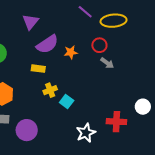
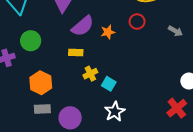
gray arrow: (107, 63) -> (175, 31), moved
red cross: (116, 122) -> (177, 108), moved, turned -36
white star: (86, 133) -> (115, 112), moved

